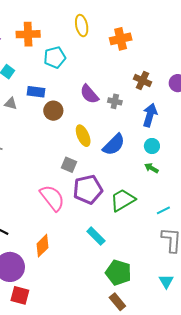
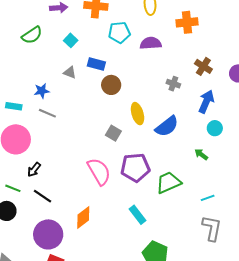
purple semicircle: (89, 94) -> (151, 43), moved, turned 120
cyan circle: (152, 146) -> (215, 128), moved
gray square: (69, 165) -> (113, 133), moved

